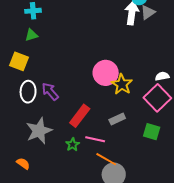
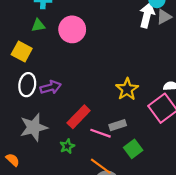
pink circle: (106, 73) -> (72, 29), moved
purple arrow: (50, 91) -> (51, 87), turned 108
green square: (152, 132) -> (133, 149), moved, turned 30
pink line: (95, 139) -> (100, 133), moved

